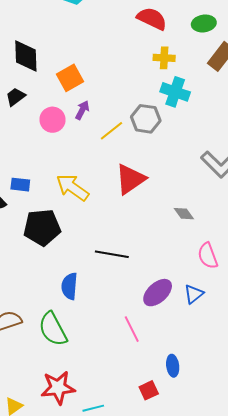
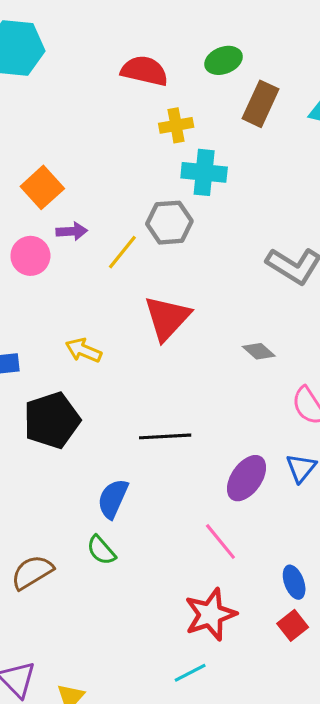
purple arrow: (82, 110) -> (72, 231), turned 72
yellow arrow: (72, 187) -> (83, 350), size x0.7
blue semicircle: (70, 286) -> (113, 499), turned 32
green semicircle: (53, 329) -> (101, 550), moved, size x0.6
red star: (58, 388) -> (210, 614), moved
red square: (149, 390) -> (293, 625), moved

